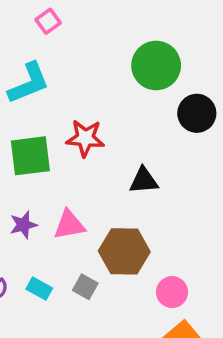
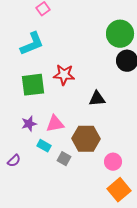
green circle: (156, 66) -> (120, 34), moved
cyan rectangle: (39, 289) -> (44, 146), moved

